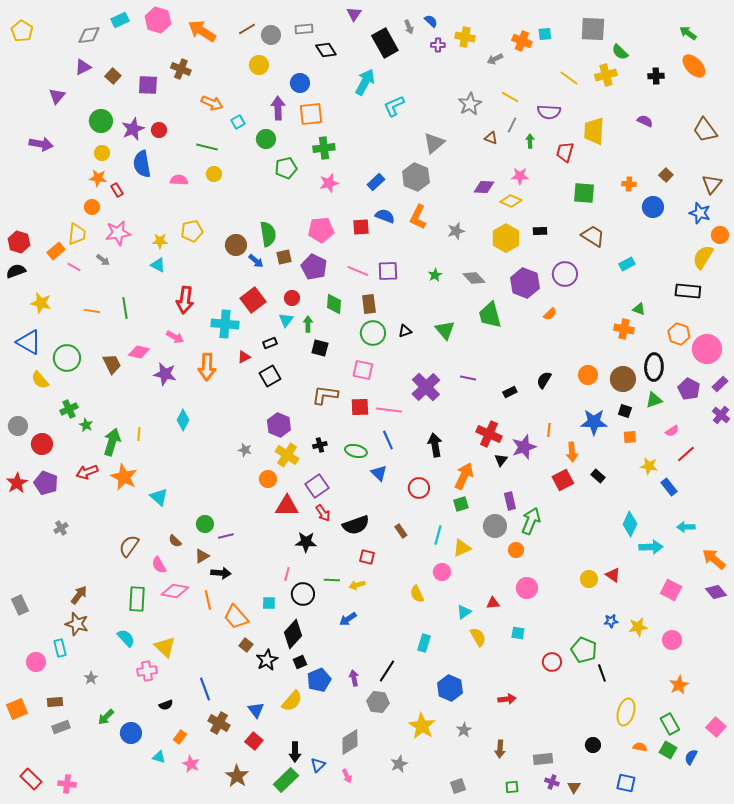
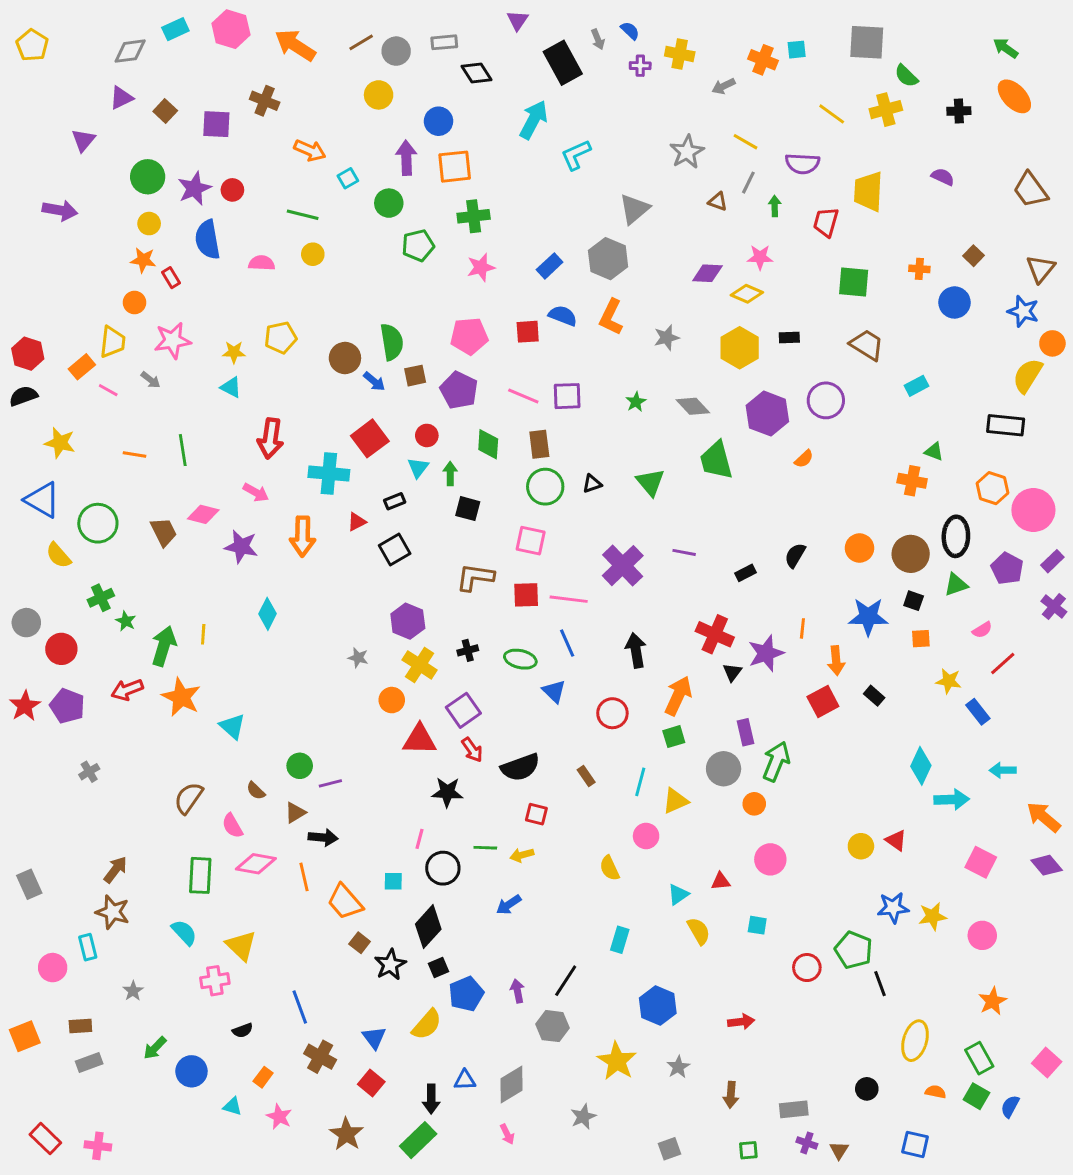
blue star: (611, 621) -> (893, 908), size x1.5
blue triangle: (318, 765) -> (465, 1080), moved, turned 42

